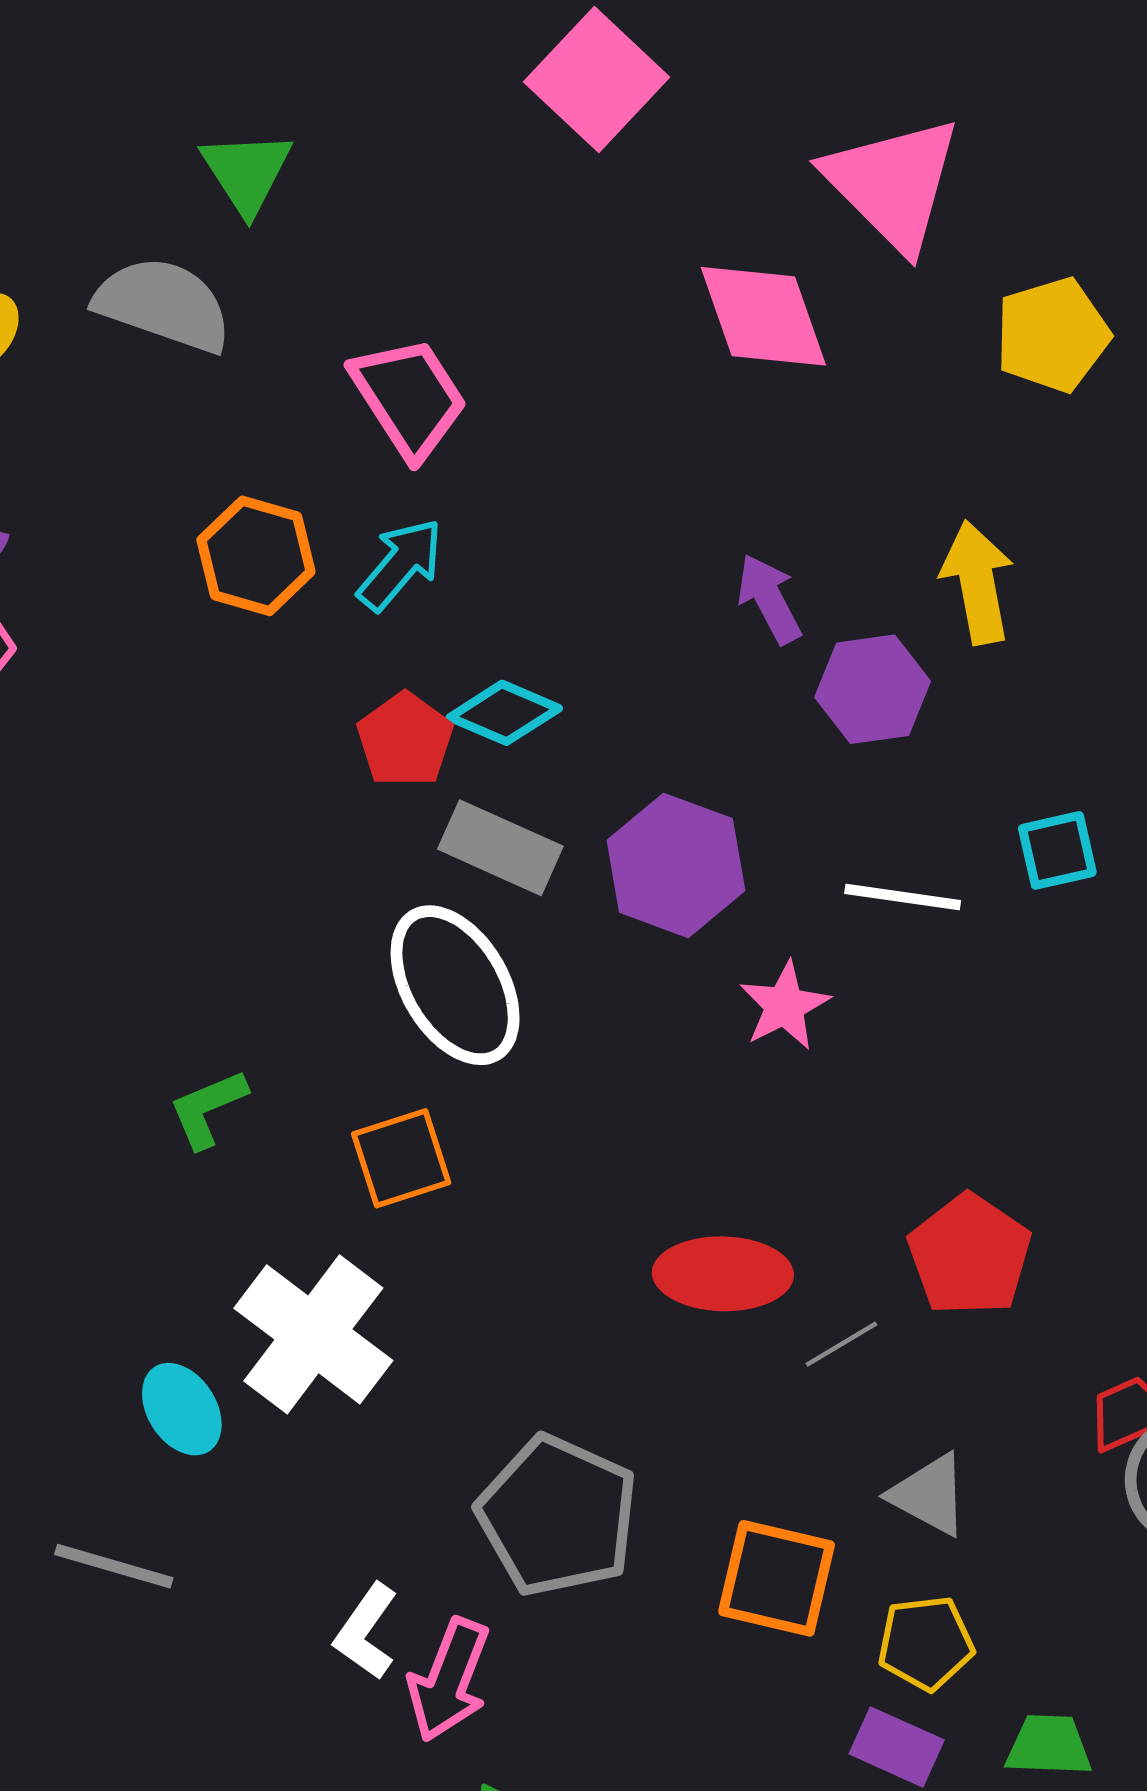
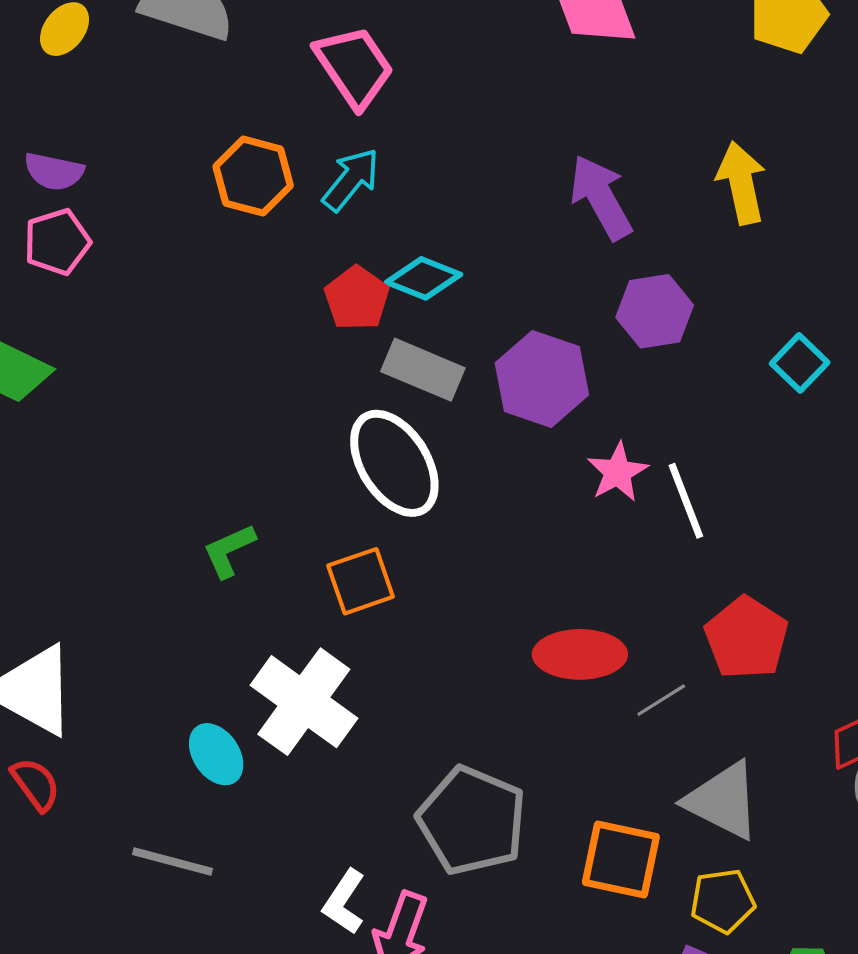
purple arrow: (769, 599) -> (601, 197), size x1.4
purple hexagon: (873, 689) -> (655, 311), moved
cyan square: (1057, 850) -> (800, 363), turned -32
white line: (903, 897) -> (686, 501), moved, turned 62
gray triangle: (929, 1495) -> (723, 801), size x1.4

